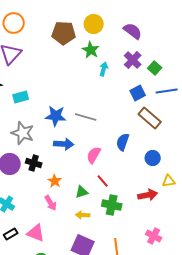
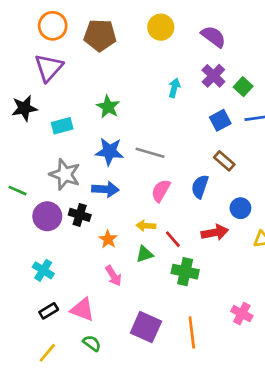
brown pentagon: (64, 33) -> (100, 35), moved
green star: (91, 50) -> (108, 107), moved
brown rectangle: (150, 118) -> (224, 161), moved, size x0.7
blue arrow: (64, 144) -> (105, 189), moved
pink semicircle: (94, 155) -> (161, 191), moved
red arrow: (148, 195) -> (215, 232), moved
pink arrow: (51, 203) -> (113, 276), moved
yellow arrow: (83, 215) -> (146, 226), moved

